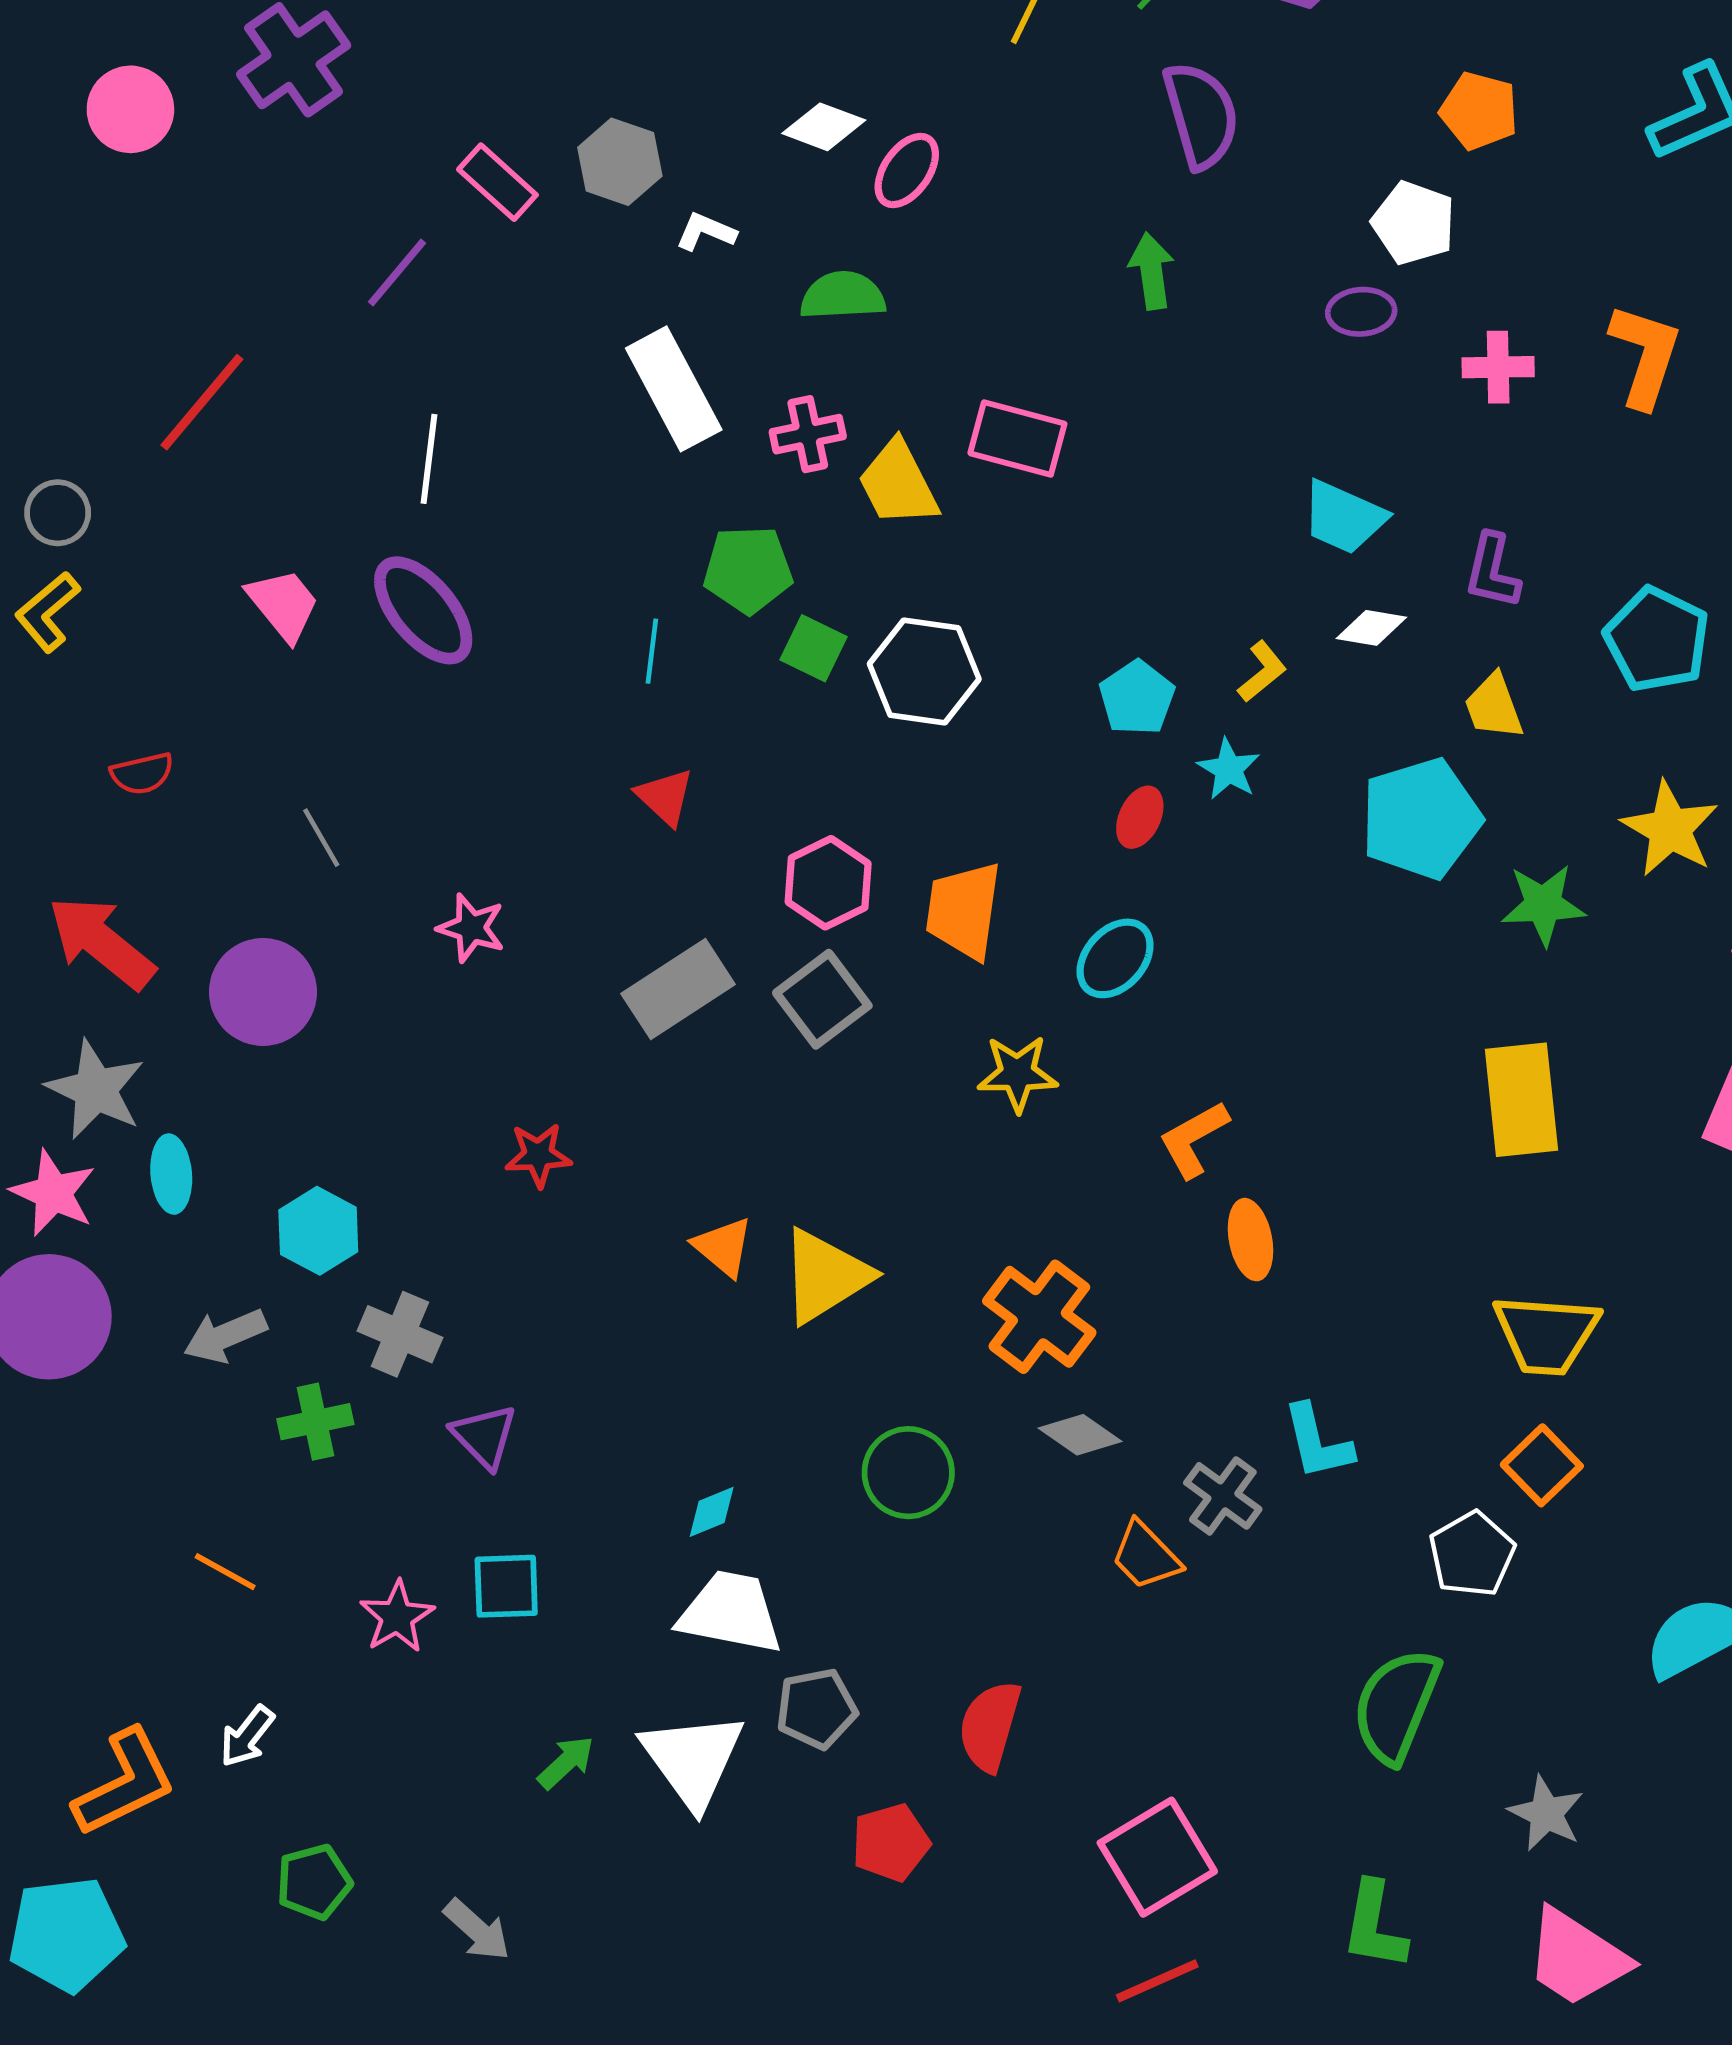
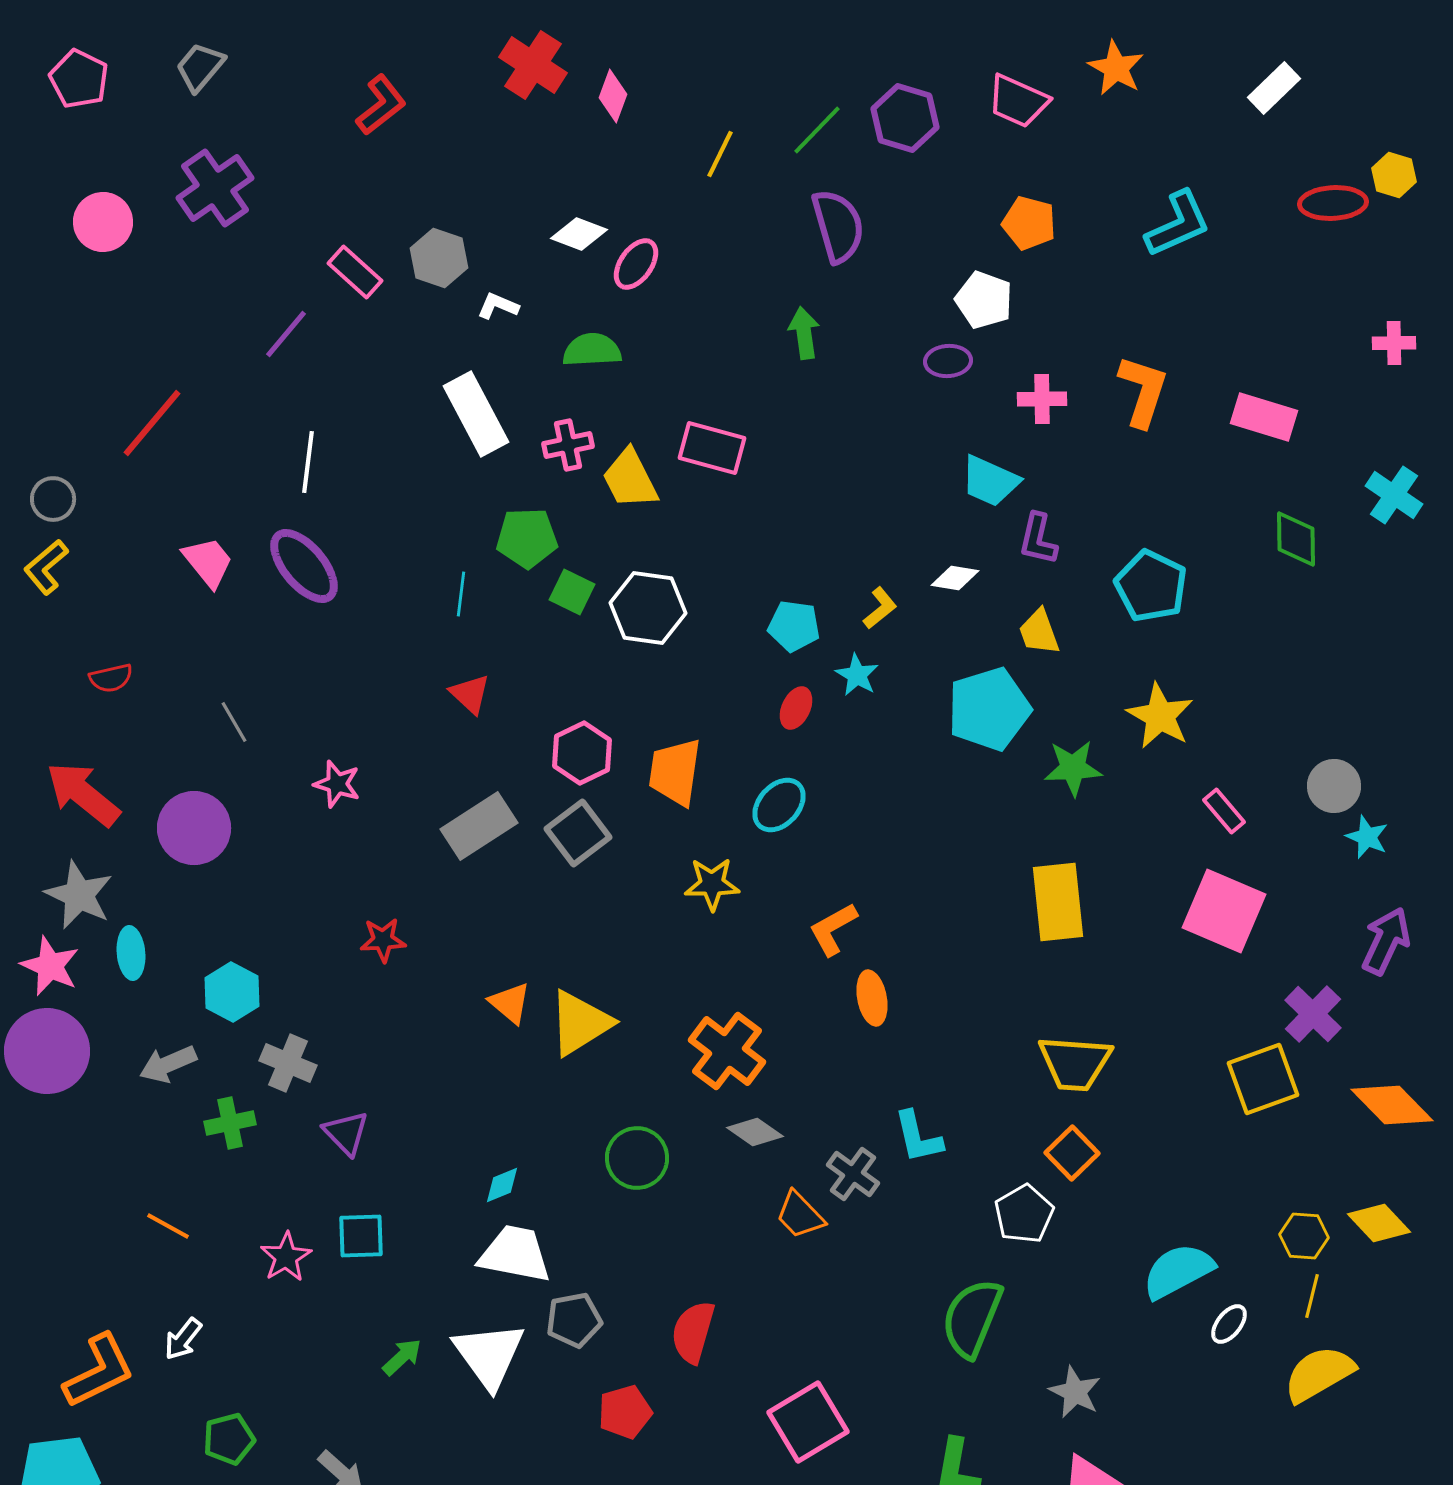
cyan trapezoid: (1344, 517) -> (990, 481), moved
cyan pentagon: (1137, 698) -> (794, 626), turned -30

